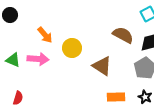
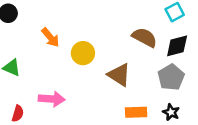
pink arrow: (38, 59) -> (52, 99), moved

